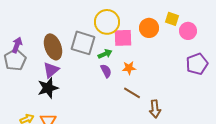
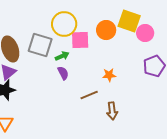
yellow square: (172, 19) -> (129, 21), size x1.6
orange star: (129, 68) -> (109, 75), moved
brown line: (132, 93) -> (89, 95), turned -54

